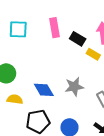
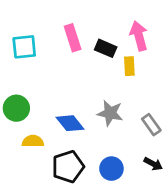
yellow rectangle: (93, 54) -> (129, 66), turned 64
gray star: (74, 87) -> (110, 113), turned 30

